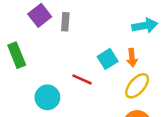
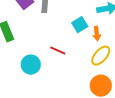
cyan square: (108, 59) -> (80, 25), moved

